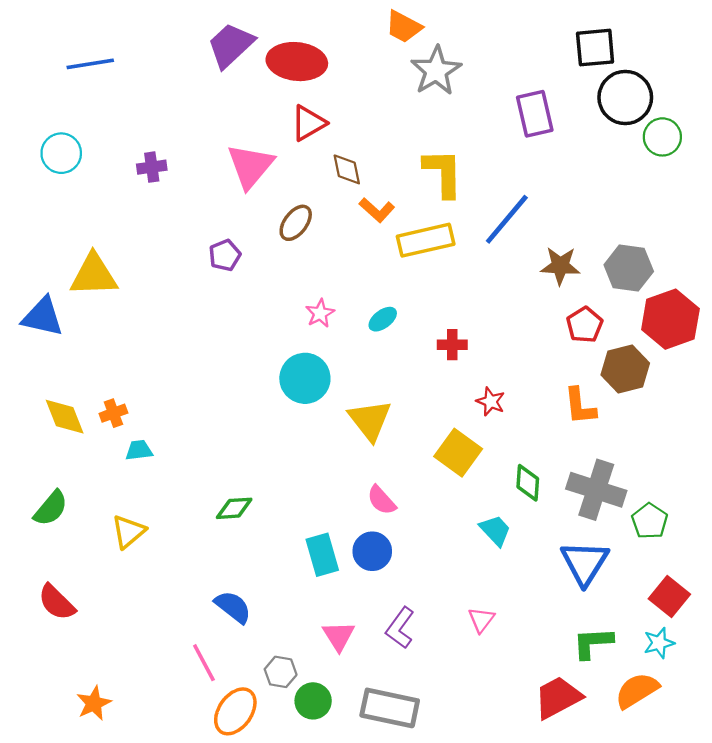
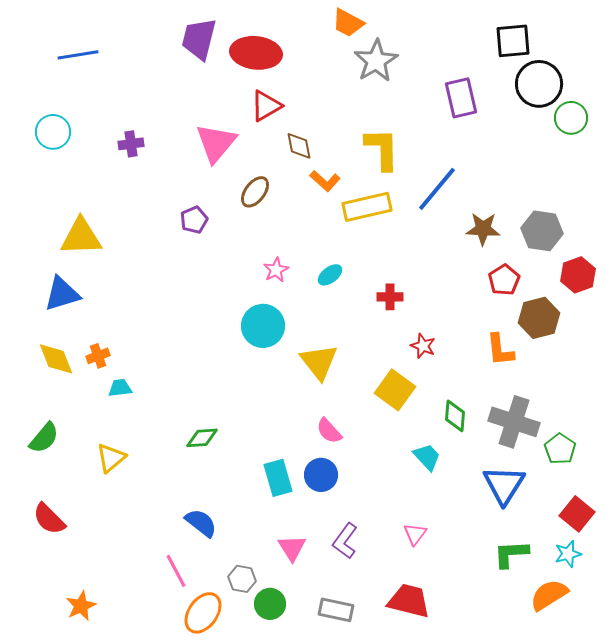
purple trapezoid: (231, 45) -> (199, 39), turned -33
blue triangle: (43, 317) -> (62, 294), moved, turned -30
red hexagon: (670, 319) -> (578, 275), size x0.7
red trapezoid: (558, 697) -> (409, 601), moved, turned 42
gray rectangle: (390, 708) -> (336, 610), size x0.7

